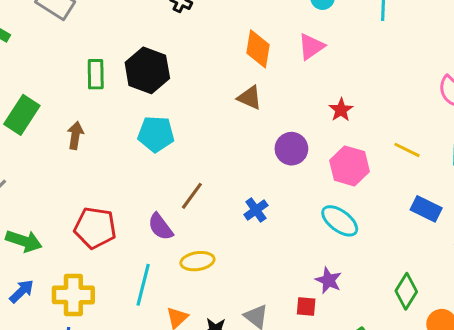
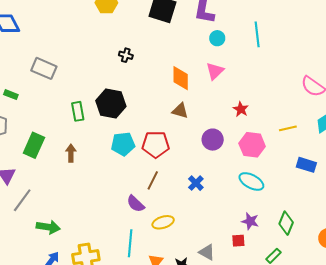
yellow line: (407, 150) -> (288, 128), turned -30
red pentagon: (95, 228) -> (156, 144), moved
green diamond: (406, 291) -> (286, 223), moved

